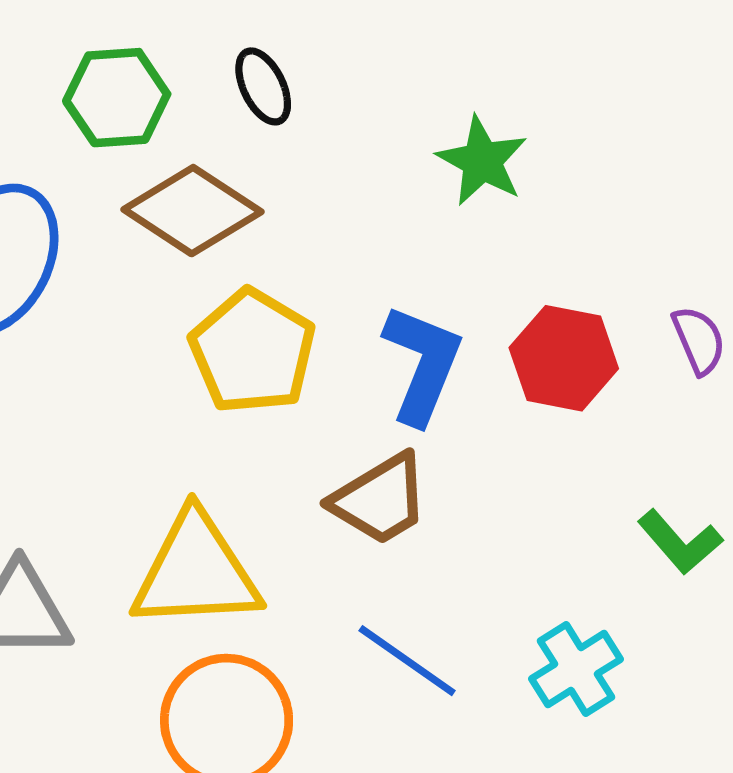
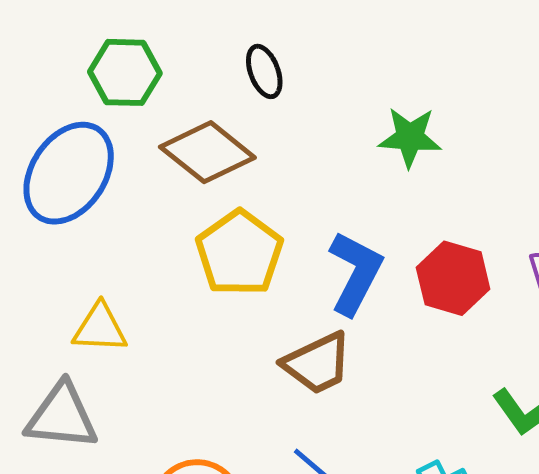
green hexagon: (117, 98) -> (125, 72), moved
green star: (482, 161) -> (410, 137), turned -30
yellow triangle: (196, 571) -> (100, 328), moved, size x0.6

